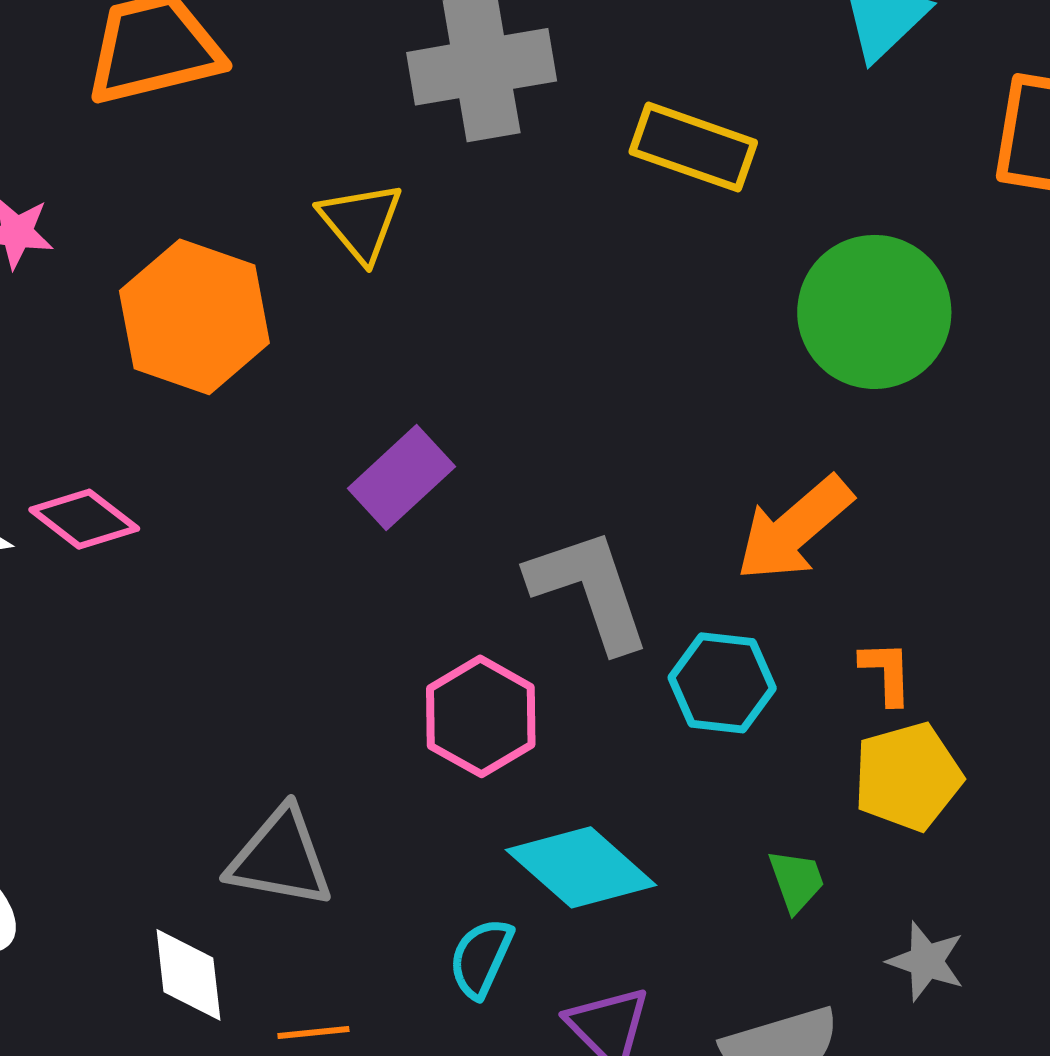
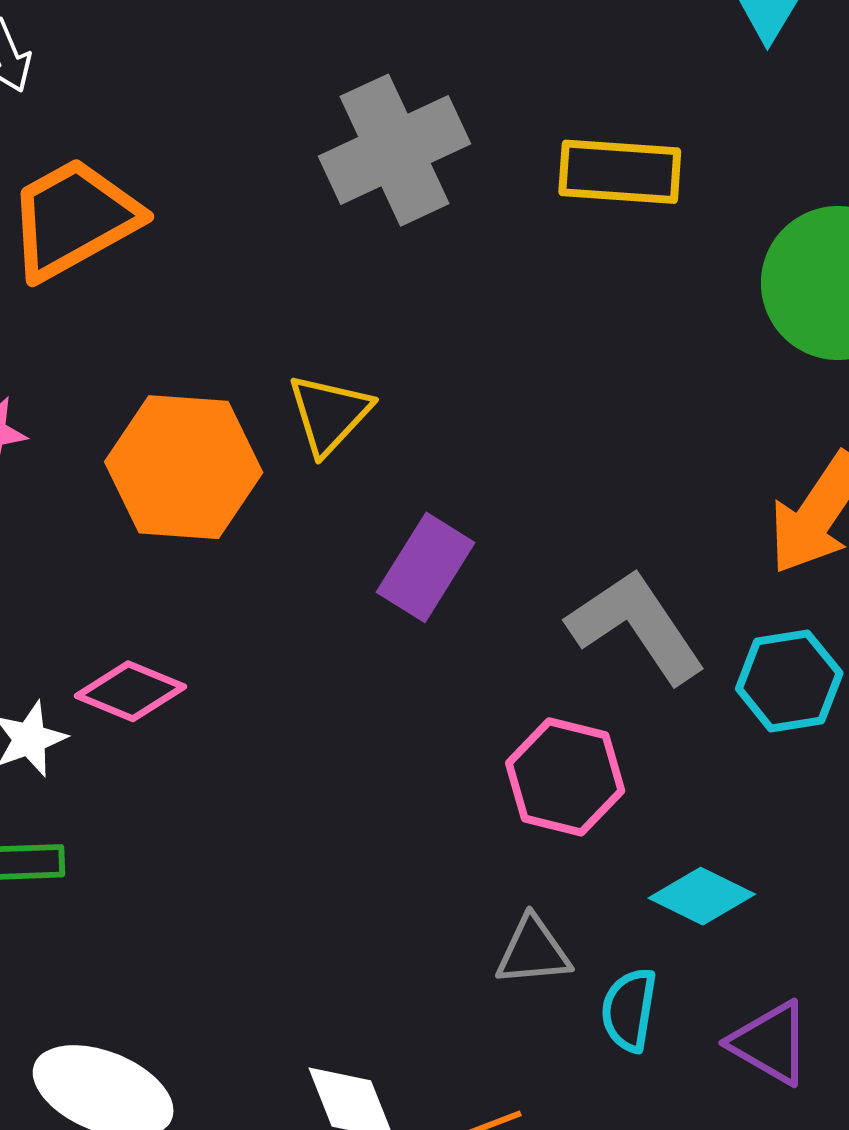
yellow triangle: (361, 222) -> (329, 414), moved, turned 38
gray triangle: (280, 858) -> (533, 951), moved, size x0.7
cyan diamond: (581, 867) -> (702, 896), size x0.7

